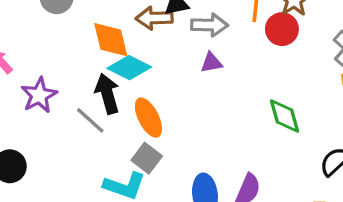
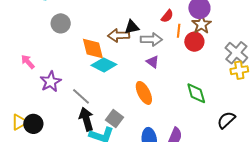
purple triangle: (211, 63) -> (153, 62), turned 48
black arrow: (107, 94) -> (86, 119), moved
orange ellipse: (148, 118) -> (144, 93), moved

